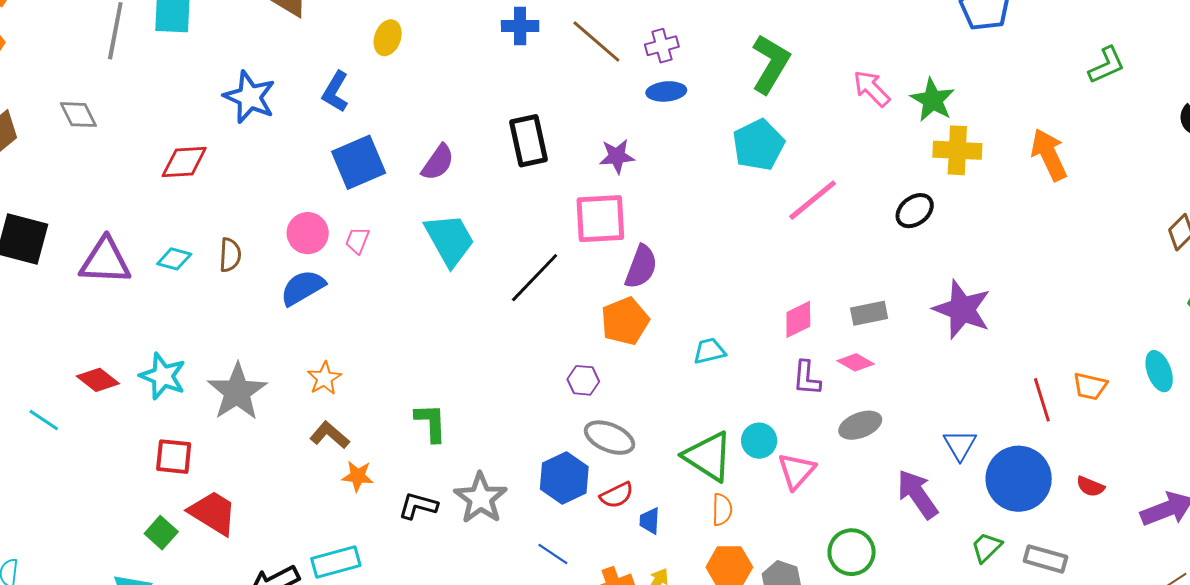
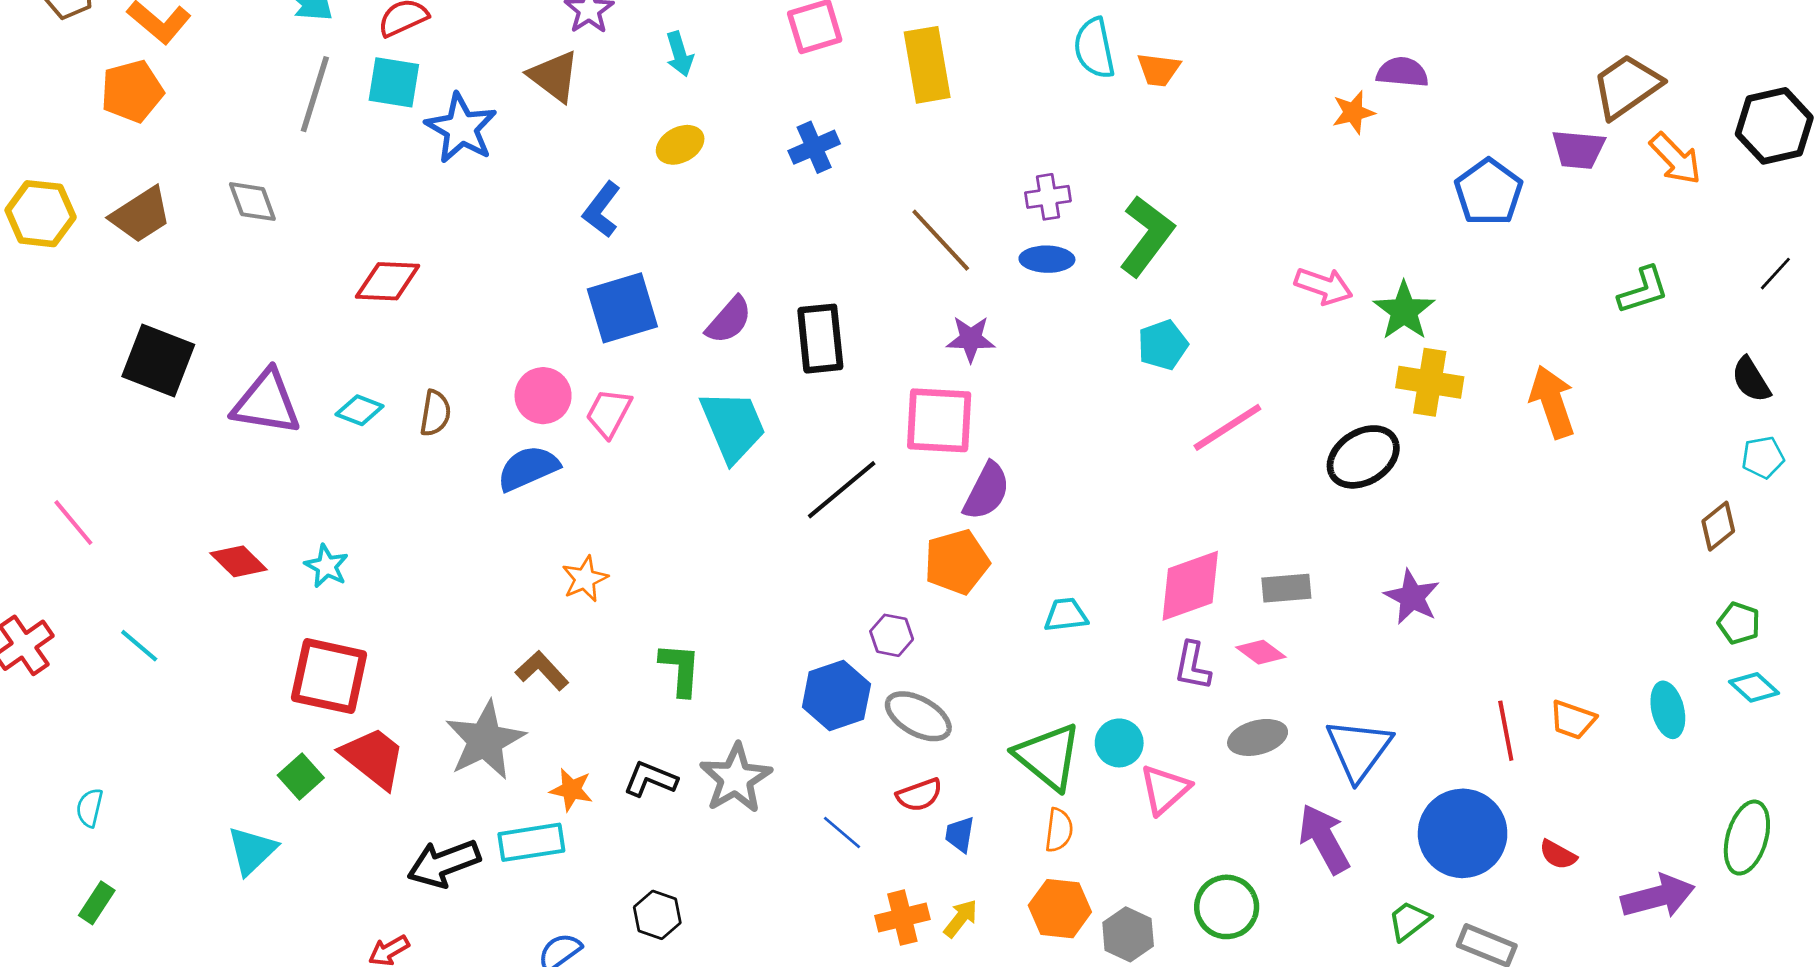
blue cross: (520, 26) -> (814, 147), moved, turned -30
yellow ellipse: (388, 38) -> (680, 145), turned 36
brown line: (596, 41) -> (941, 240), moved
green L-shape: (771, 64) -> (1147, 236), moved
pink arrow: (872, 88) -> (1324, 286), turned 147
blue star: (250, 97) -> (461, 128), moved
black rectangle: (529, 141) -> (820, 339), moved
cyan pentagon: (758, 145) -> (1163, 345), size x0.7
black ellipse: (915, 211) -> (1363, 457), size x1.4
pink trapezoid: (357, 241) -> (609, 413), size x1.4
purple star: (962, 309) -> (1412, 597), size x0.7
pink diamond: (798, 319) -> (1190, 586), size x1.5
cyan star: (163, 376) -> (326, 566), size x0.7
orange star: (324, 378) -> (585, 579), moved
gray star: (237, 392) -> (485, 740), moved
cyan line: (44, 420) -> (139, 646), moved
blue triangle: (960, 445) -> (1359, 749), moved, size x1.5
red square: (174, 457) -> (329, 676), size x1.5
orange star: (358, 476) -> (571, 790), moved
blue hexagon: (564, 478) -> (836, 696), moved
blue line: (553, 554) -> (842, 833), moved

